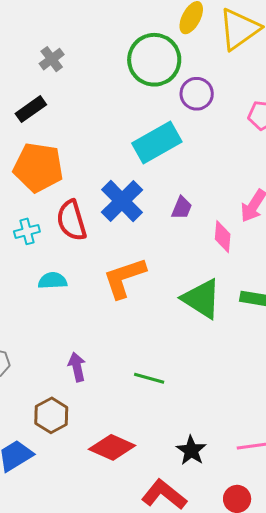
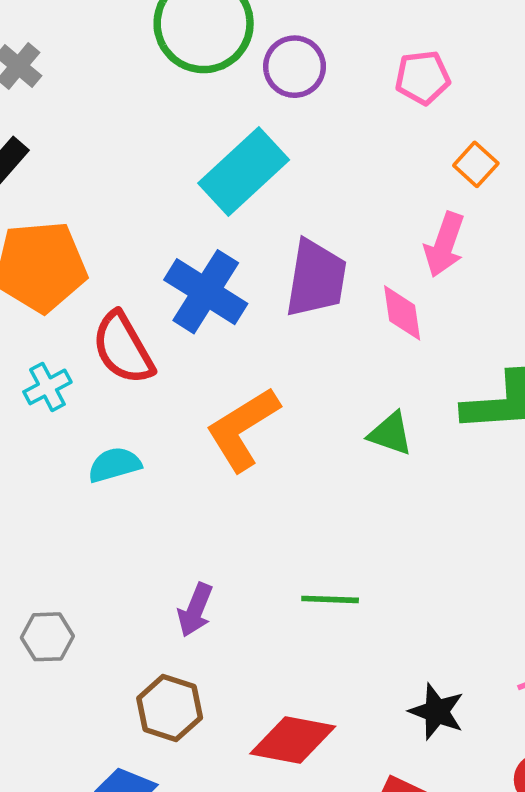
purple trapezoid: (182, 208) -> (316, 278), size x1.8
green triangle: (201, 299) -> (390, 434), size x0.6
purple arrow: (77, 367) -> (195, 610), turned -132

